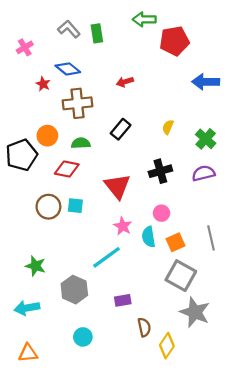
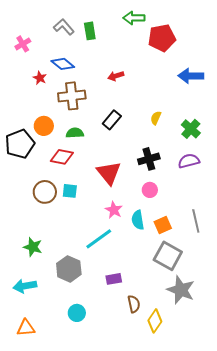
pink circle: (161, 213) -> (150, 190), moved

